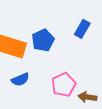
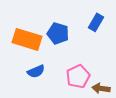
blue pentagon: (43, 40) -> (58, 33), turned -30

